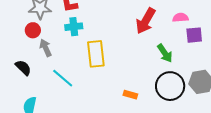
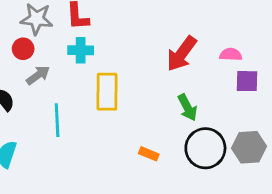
gray arrow: (46, 48) -> (38, 75), turned 72
green arrow: (165, 53) -> (187, 108), moved
cyan line: (63, 78) -> (57, 120), turned 40

